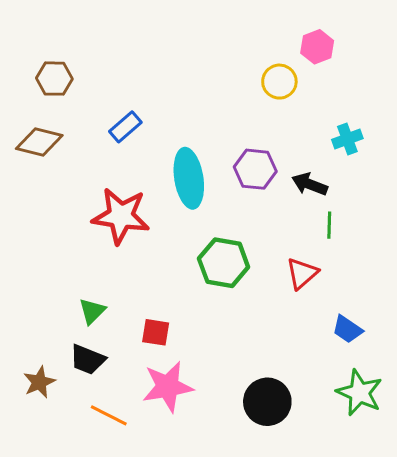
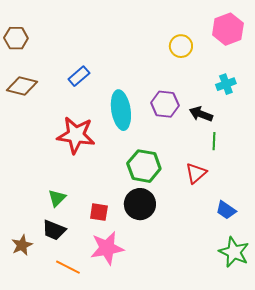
pink hexagon: (317, 47) -> (228, 29), moved, size x1.4
brown hexagon: (54, 79) -> (16, 38), moved
black circle: (267, 402) -> (140, 204), moved

